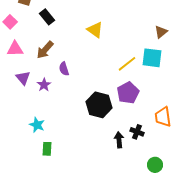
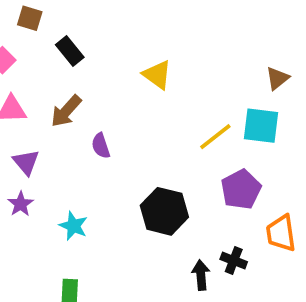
purple star: (44, 85) -> (21, 204), moved
purple pentagon: (128, 93) -> (241, 189), moved
cyan star: (37, 125) -> (73, 226), moved

